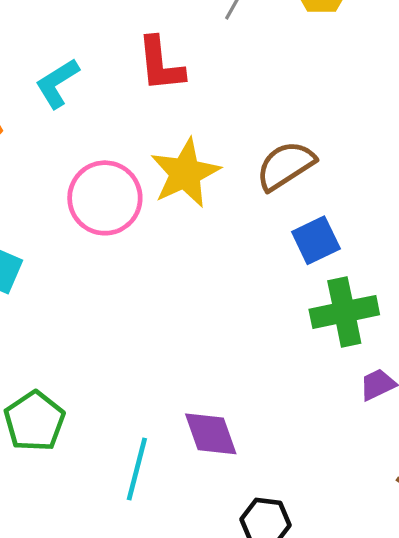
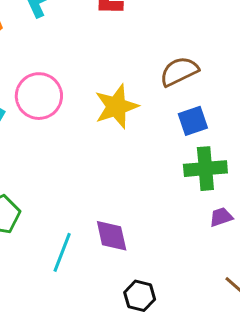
yellow star: (185, 173) -> (116, 106), moved
pink circle: (105, 198) -> (39, 96), moved

